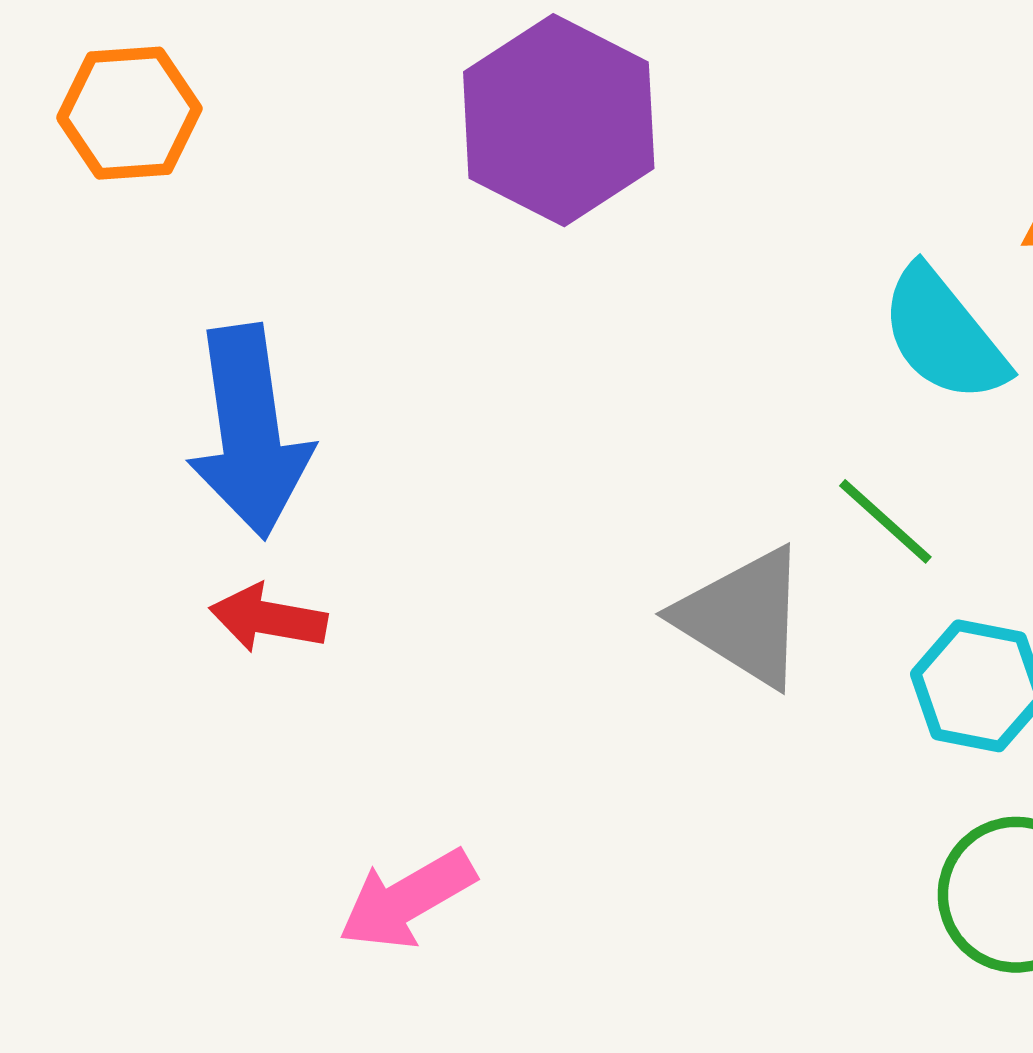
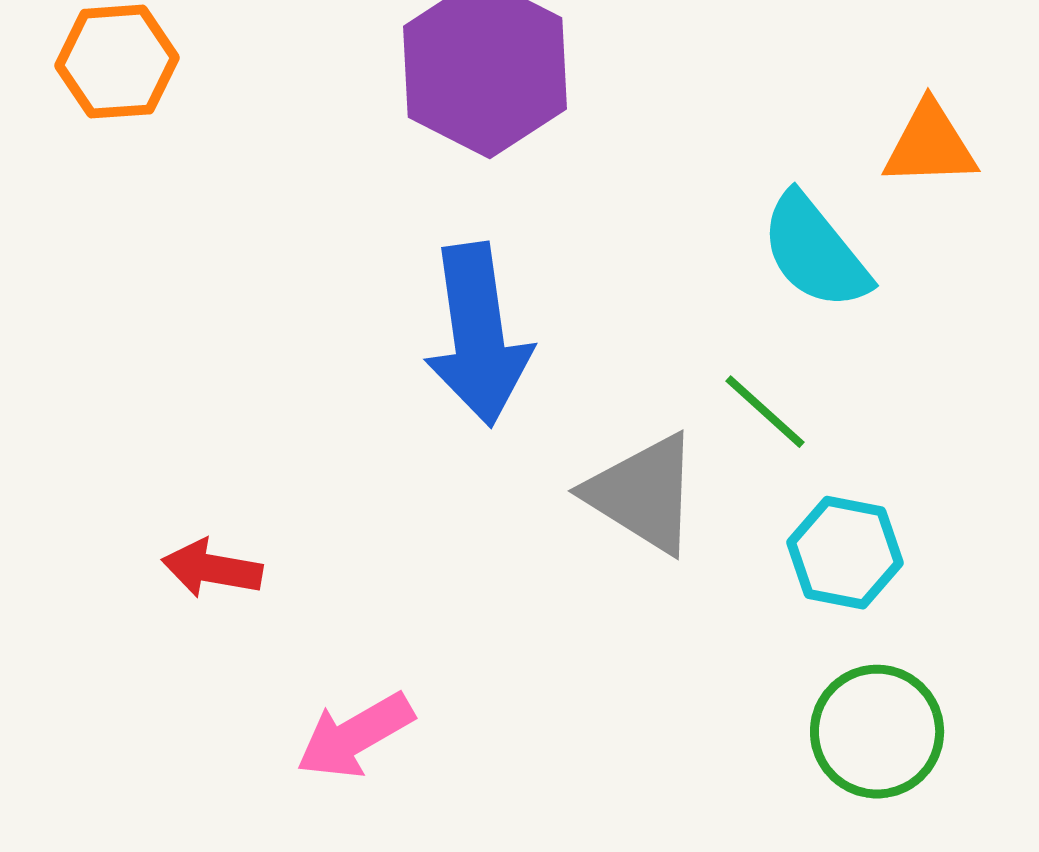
blue arrow: (250, 432) -> (478, 335), moved
red arrow: (268, 618) -> (212, 569), moved

